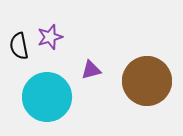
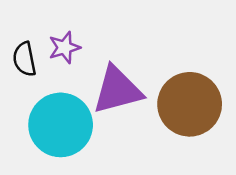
purple triangle: (91, 70) -> (117, 90), size x2.0

